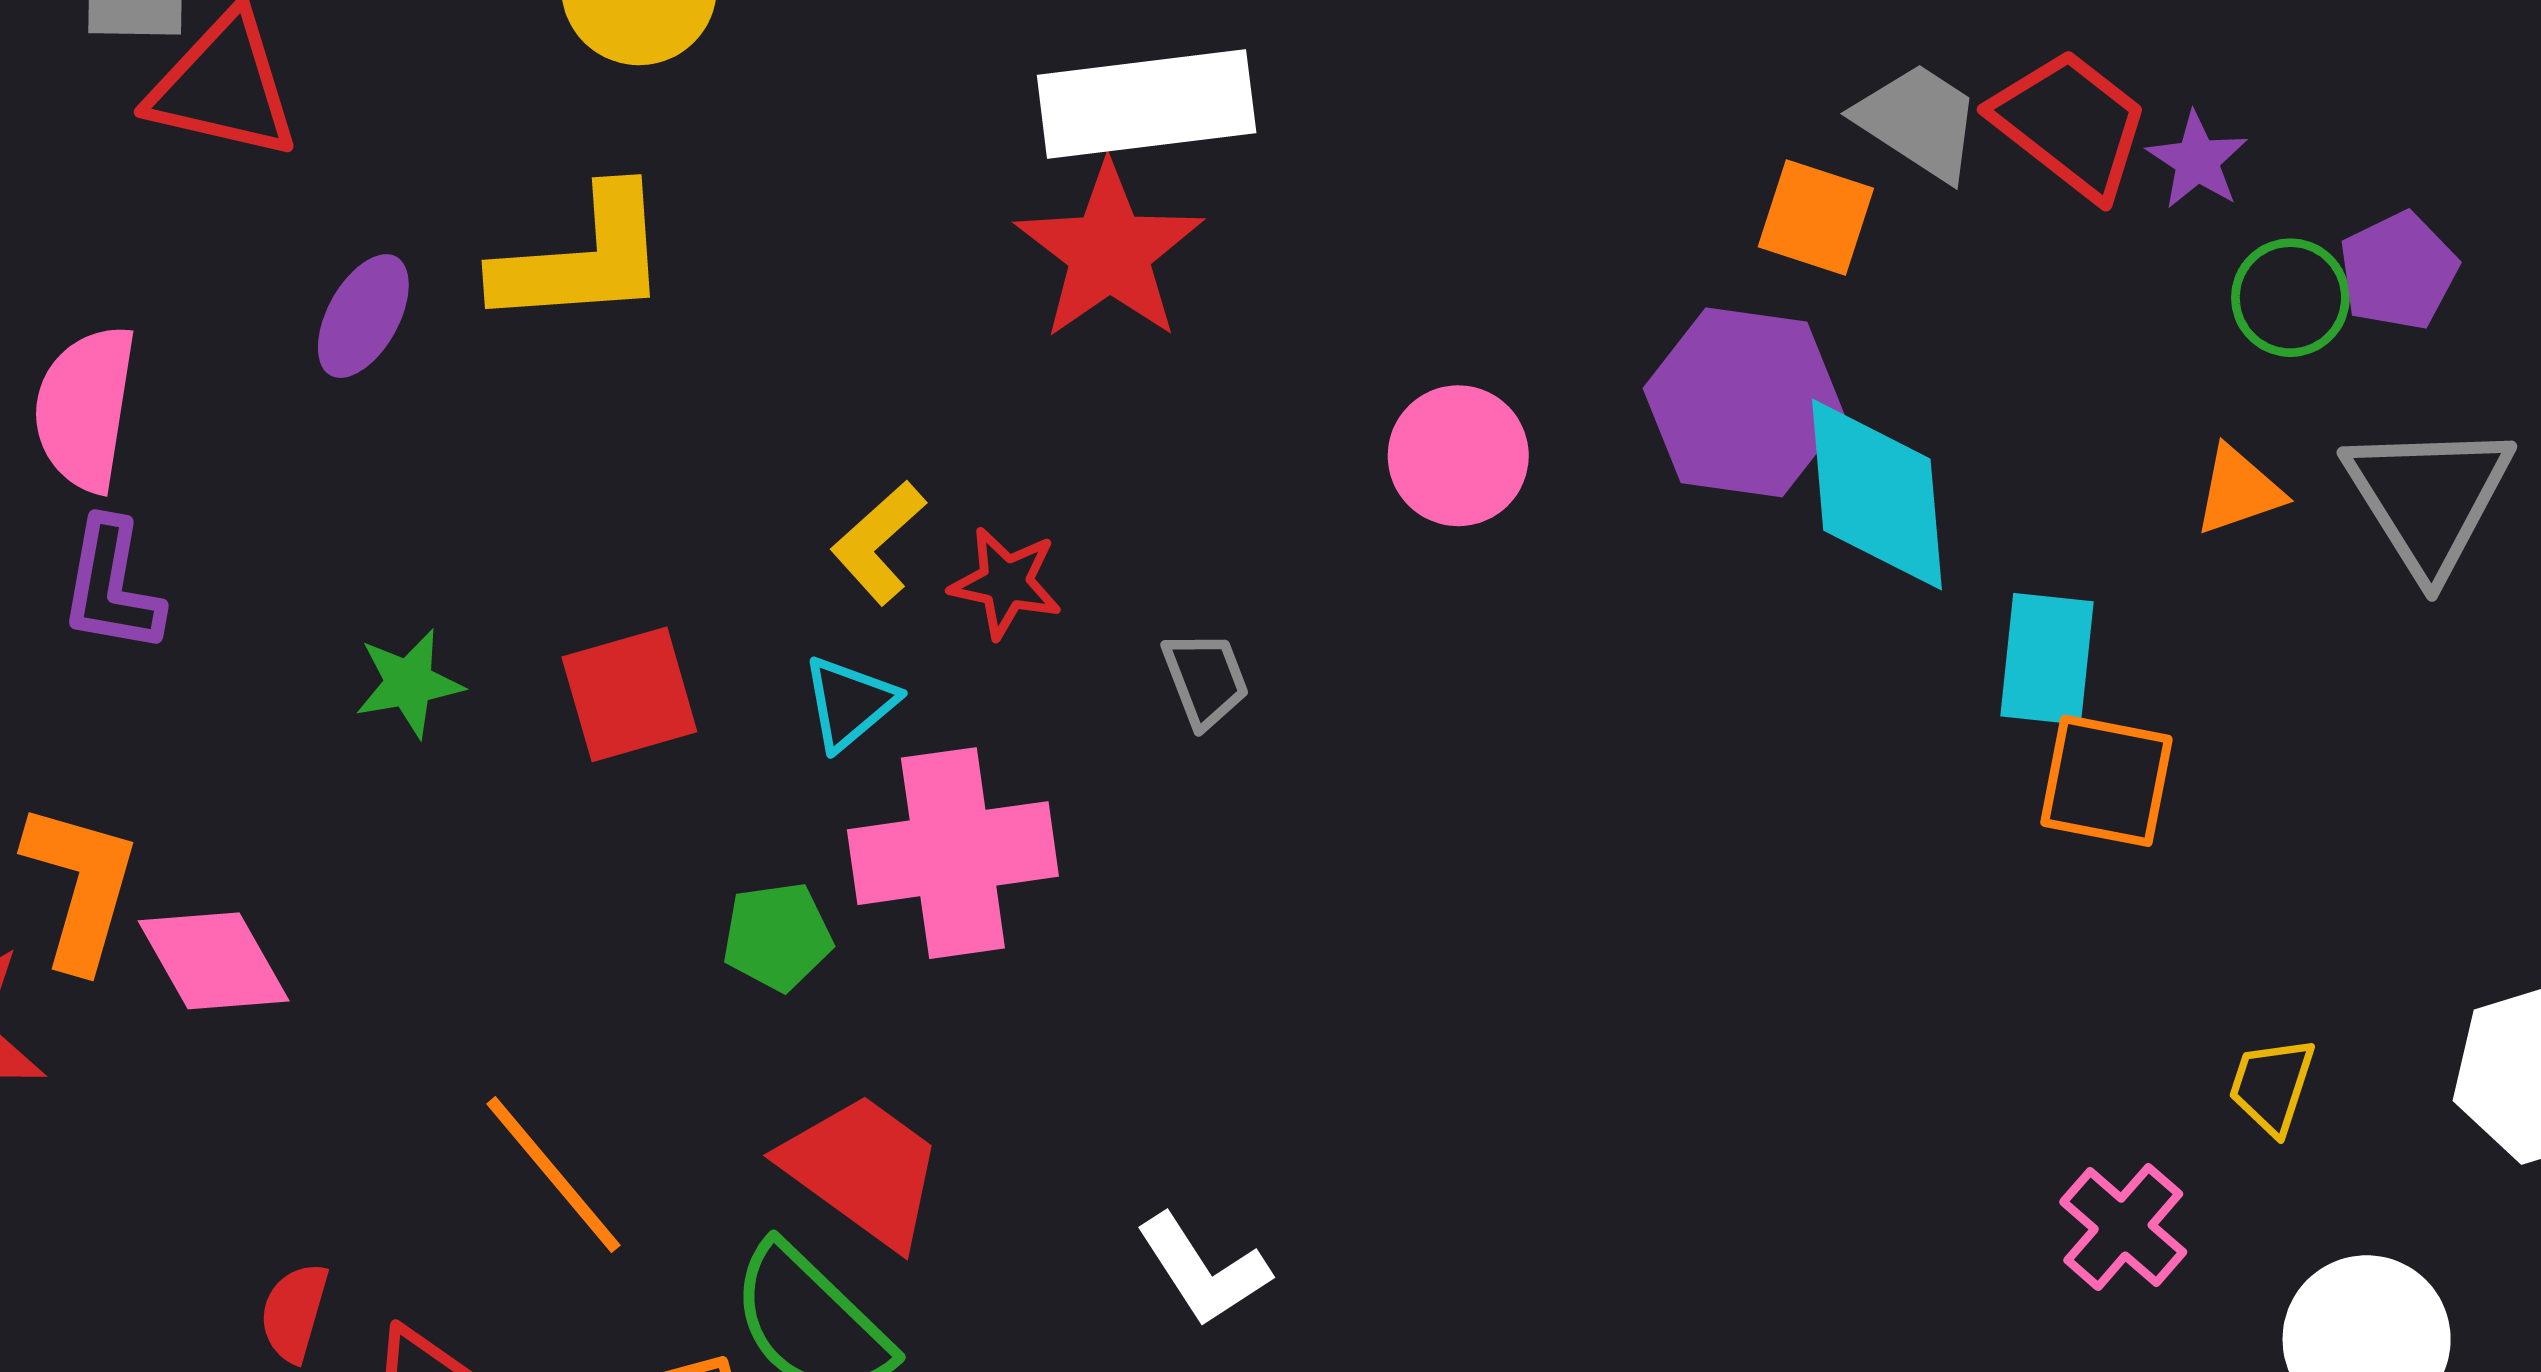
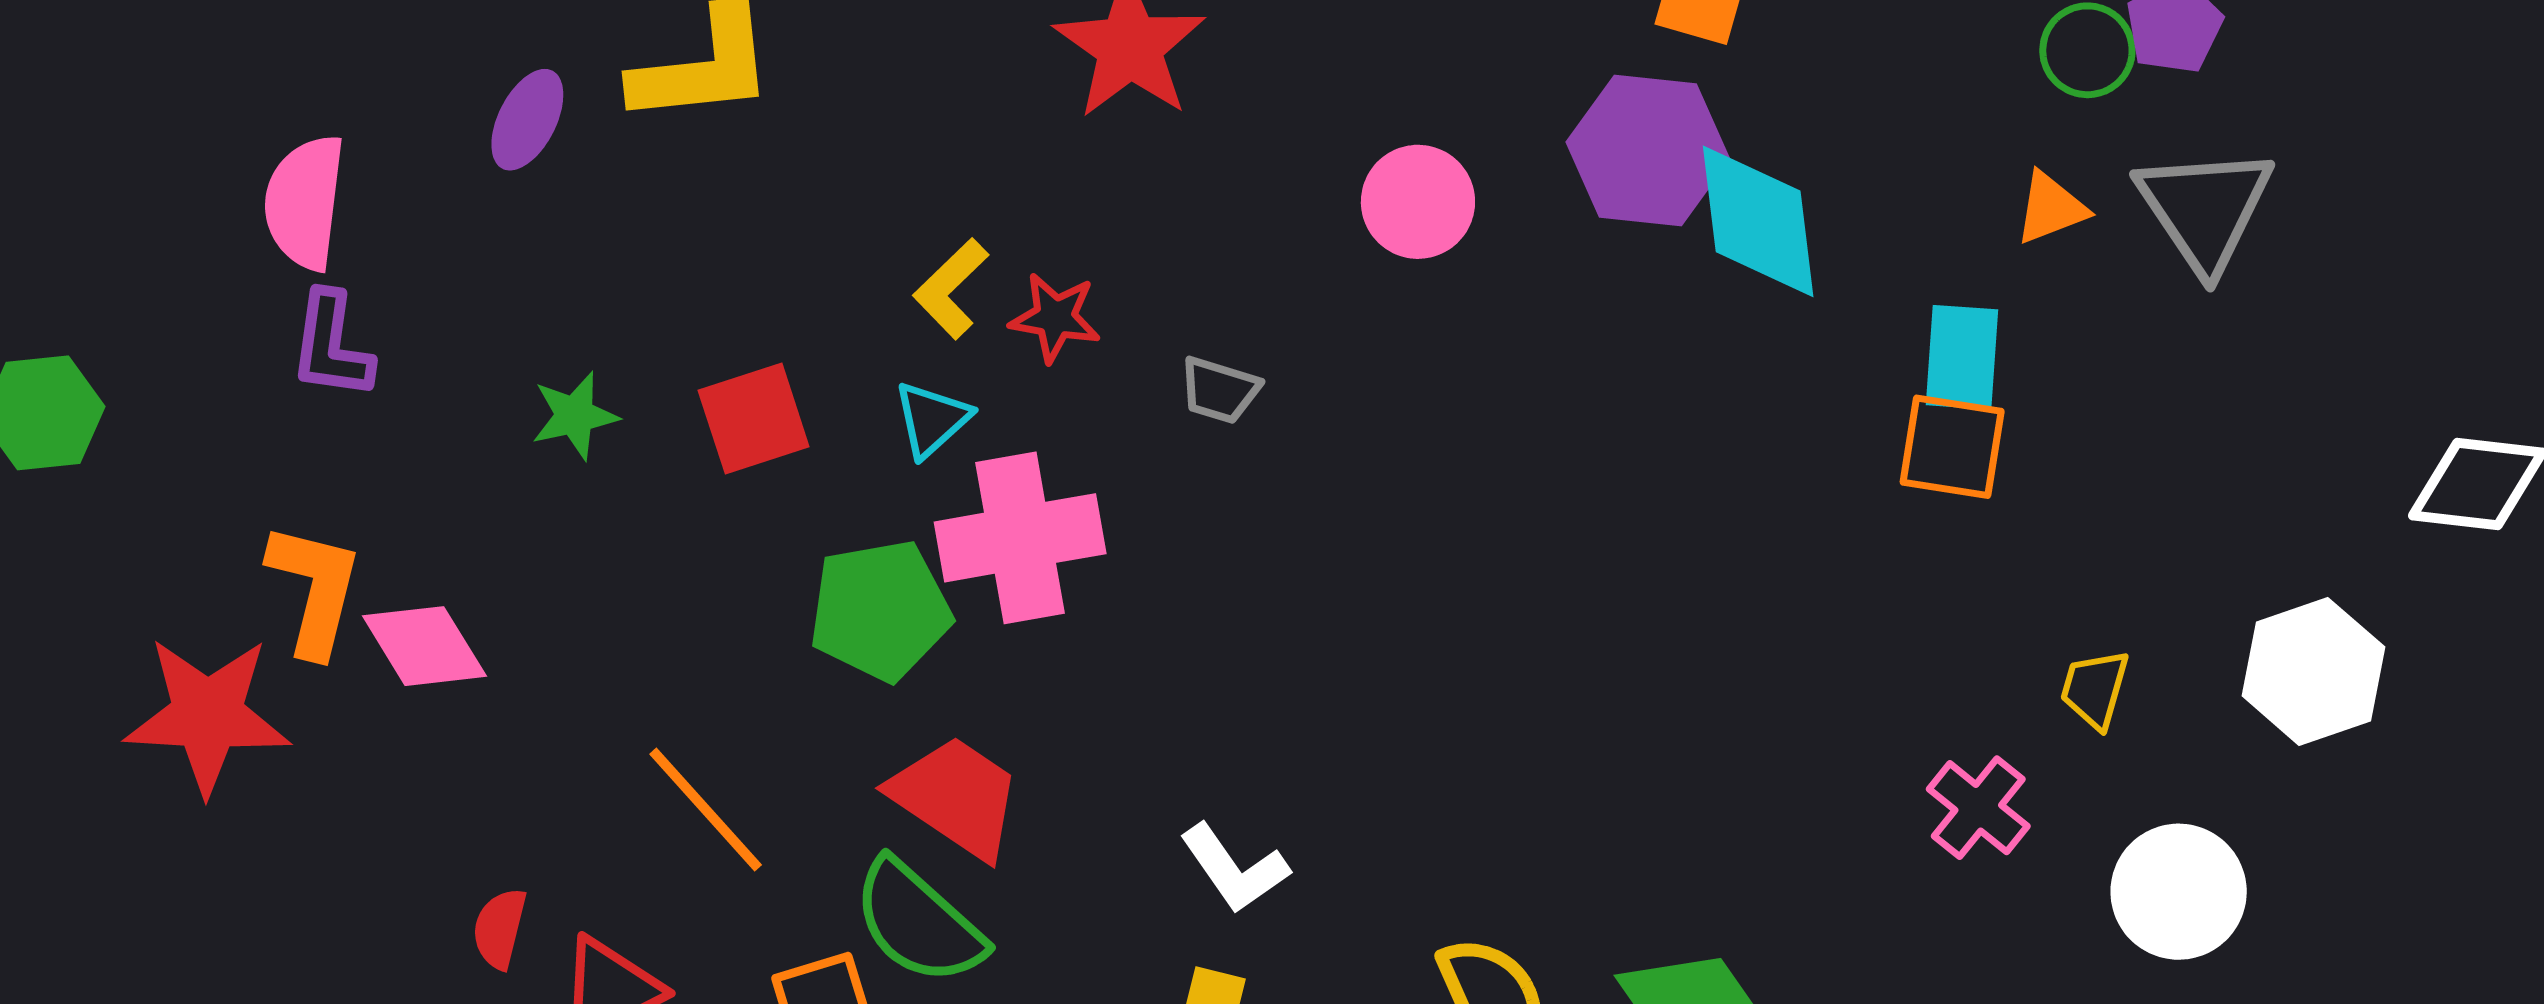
cyan rectangle: (2047, 659) -> (1962, 357), moved
gray trapezoid: (1205, 679) -> (1220, 390), turned 130
green pentagon: (777, 936) -> (880, 610), size x1.6

